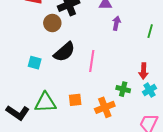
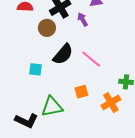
purple arrow: (116, 23) -> (83, 19), moved, turned -32
pink line: (92, 61) -> (91, 59), turned -50
orange square: (75, 100) -> (81, 92), moved

